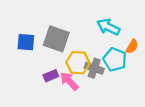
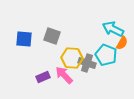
cyan arrow: (108, 27) -> (113, 29), moved
gray square: (56, 39) -> (52, 36), size x0.7
purple rectangle: (51, 76) -> (43, 77), moved

